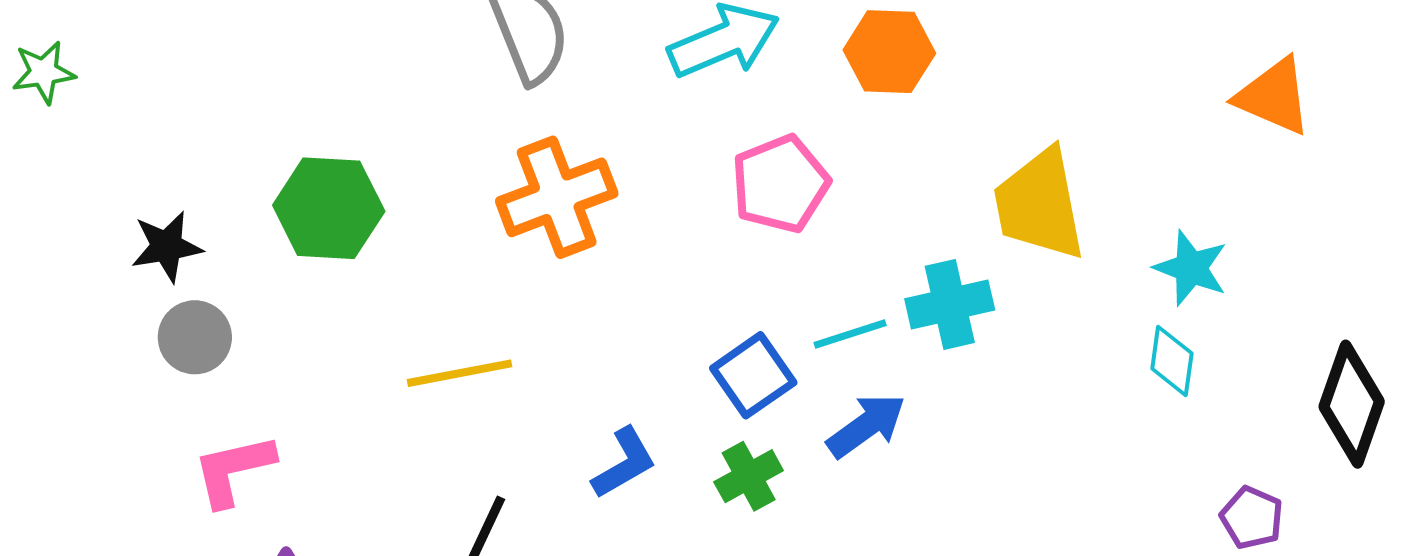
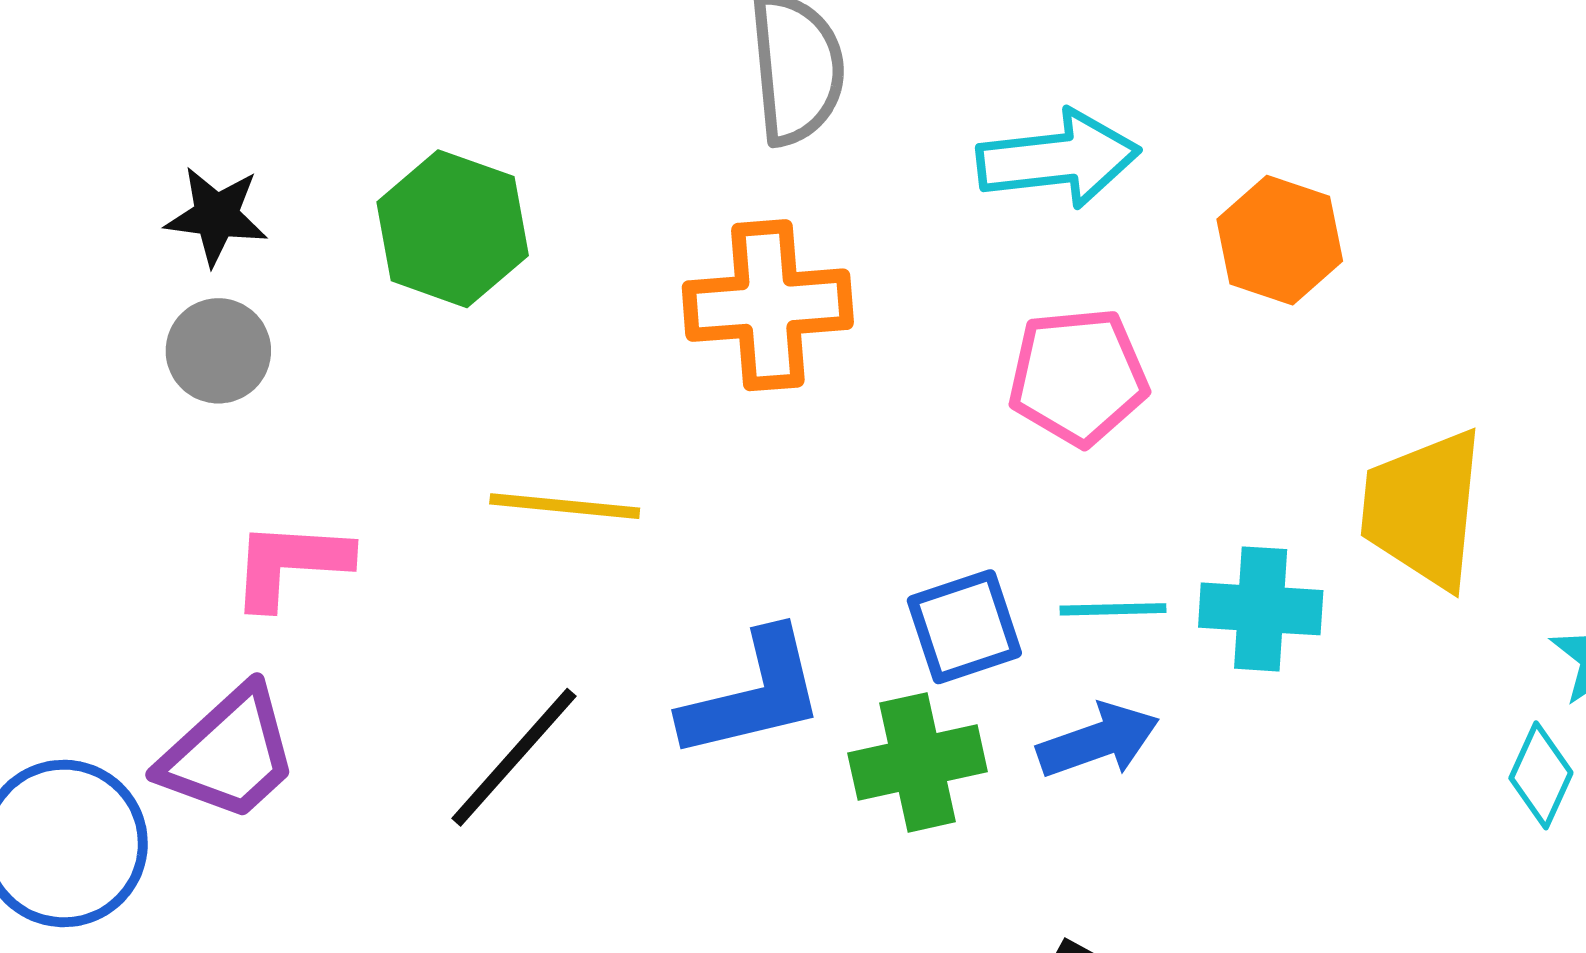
blue L-shape: (624, 463) -> (753, 695), size x1.5
pink L-shape: (234, 470) -> (290, 564), moved
green cross: (749, 476) -> (918, 762), size x1.4

